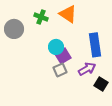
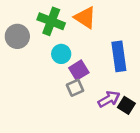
green cross: (41, 17) -> (51, 21), size x1.5
cyan circle: (56, 47) -> (61, 54), moved
purple arrow: (87, 69) -> (109, 99), moved

